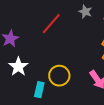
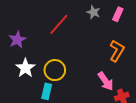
yellow circle: (59, 76) -> (55, 70), moved

